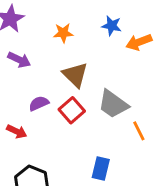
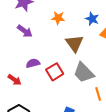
brown triangle: (75, 75) -> (74, 43), moved

